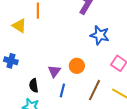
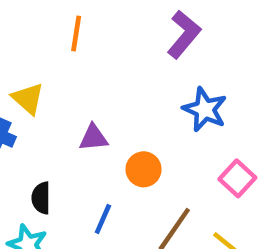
yellow triangle: (19, 26) -> (28, 99), moved
purple triangle: (54, 71) -> (93, 138), moved, turned 40

